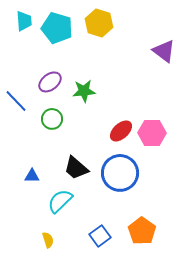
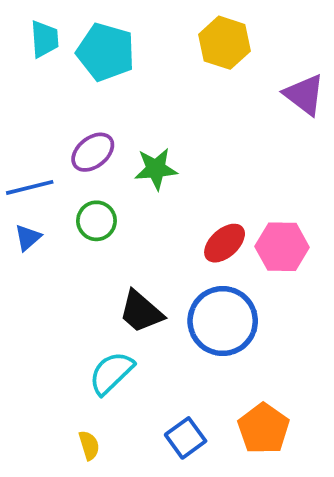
yellow hexagon: (99, 23) -> (225, 43), moved
blue line: (16, 101) -> (30, 187), turned -60
blue triangle: (32, 176) -> (28, 238), moved, turned -42

